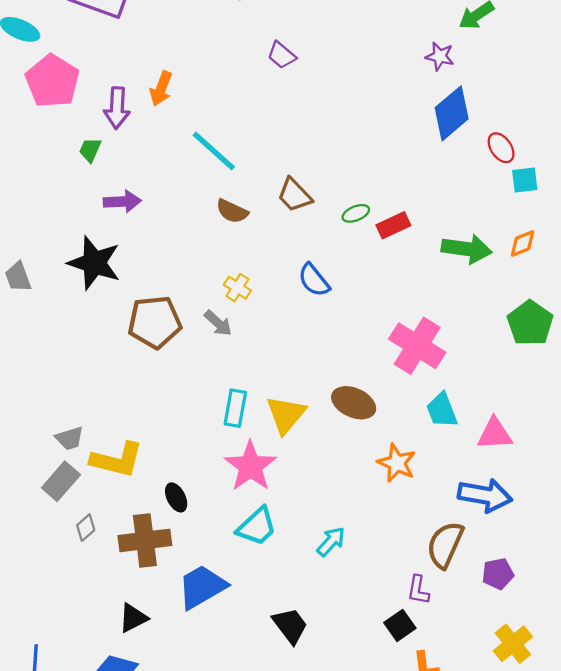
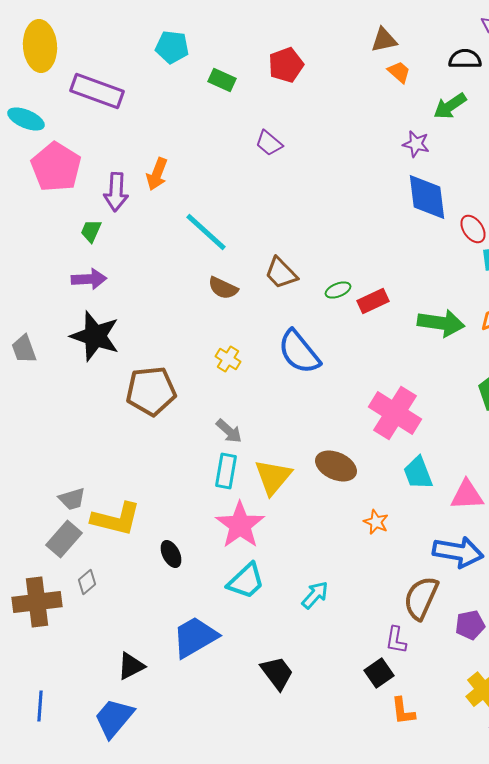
blue diamond: (452, 113) -> (427, 197), turned -57
purple arrow: (122, 202) -> (89, 279), moved
blue semicircle: (314, 280) -> (299, 352), size x1.4
gray arrow: (218, 323) -> (229, 431), moved
orange star: (397, 463) -> (376, 522), size x0.7
brown cross: (145, 540) -> (37, 602), moved

